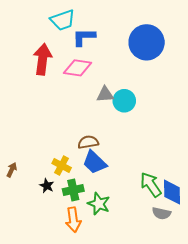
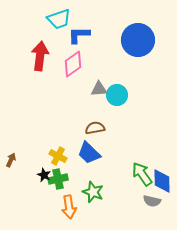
pink diamond: (78, 68) -> (73, 64), turned -44
brown semicircle: (88, 142) -> (95, 128), moved
green cross: (73, 190) -> (58, 179), moved

